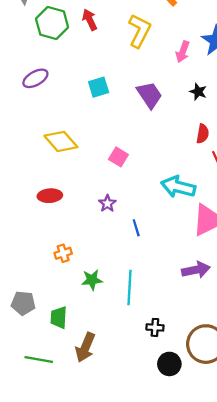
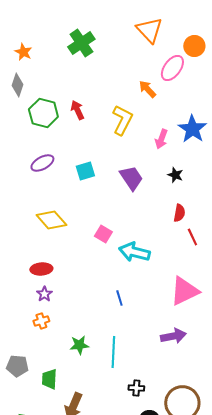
purple ellipse: (35, 78) -> (42, 163), moved
cyan arrow: (178, 187) -> (134, 252), moved
purple star: (107, 203) -> (44, 294), moved
orange cross: (63, 253) -> (41, 321), moved

